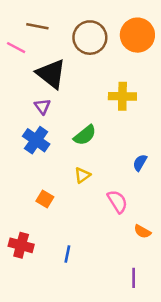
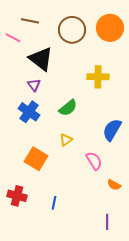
blue semicircle: (140, 163) -> (112, 130), size x1.6
orange square: (45, 199) -> (36, 159), size x1.6

